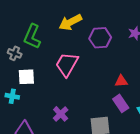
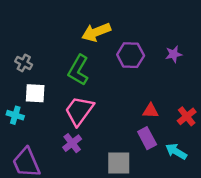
green L-shape: (32, 36) -> (78, 70), moved
pink trapezoid: (67, 64) -> (79, 111), moved

